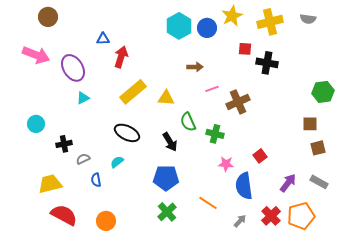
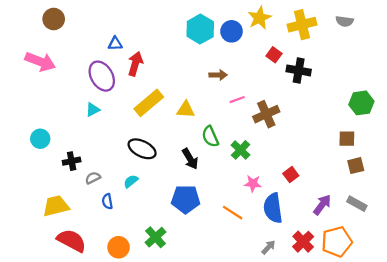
red square: (245, 49) -> (274, 55), turned 32
purple ellipse: (73, 68) -> (102, 76), moved
green cross: (215, 134) -> (240, 150), turned 30
orange line: (208, 203) -> (233, 213), moved
green cross: (167, 212) -> (155, 237), moved

